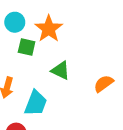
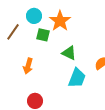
cyan trapezoid: (36, 103) -> (77, 78), moved

